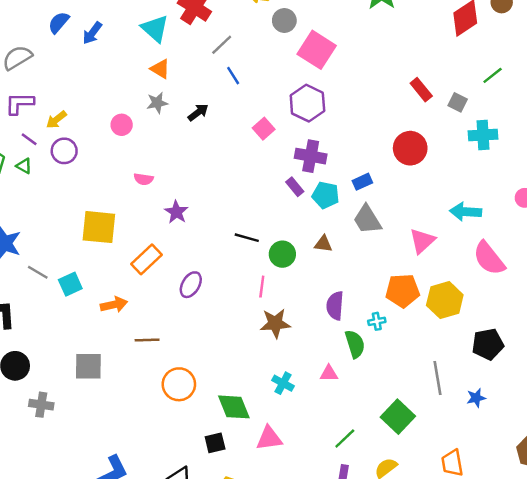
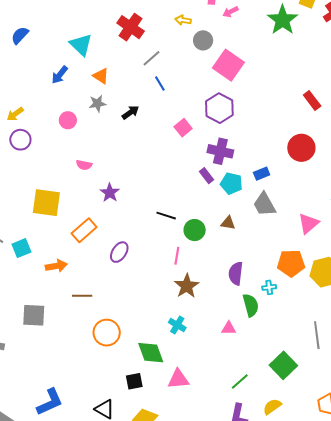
cyan triangle: (155, 29) -> (81, 45), moved
blue arrow: (92, 33) -> (60, 75), moved
brown star: (275, 323) -> (187, 286), turned -30
cyan cross: (283, 383) -> (177, 325), moved

